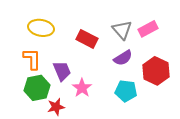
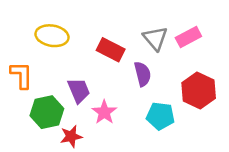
purple semicircle: (123, 58) -> (143, 74), moved, turned -72
orange L-shape: (32, 59) -> (21, 75), moved

